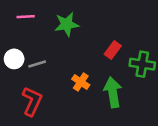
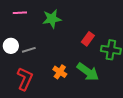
orange cross: (81, 82) -> (60, 72), moved
green arrow: (113, 92) -> (88, 72), turned 135

